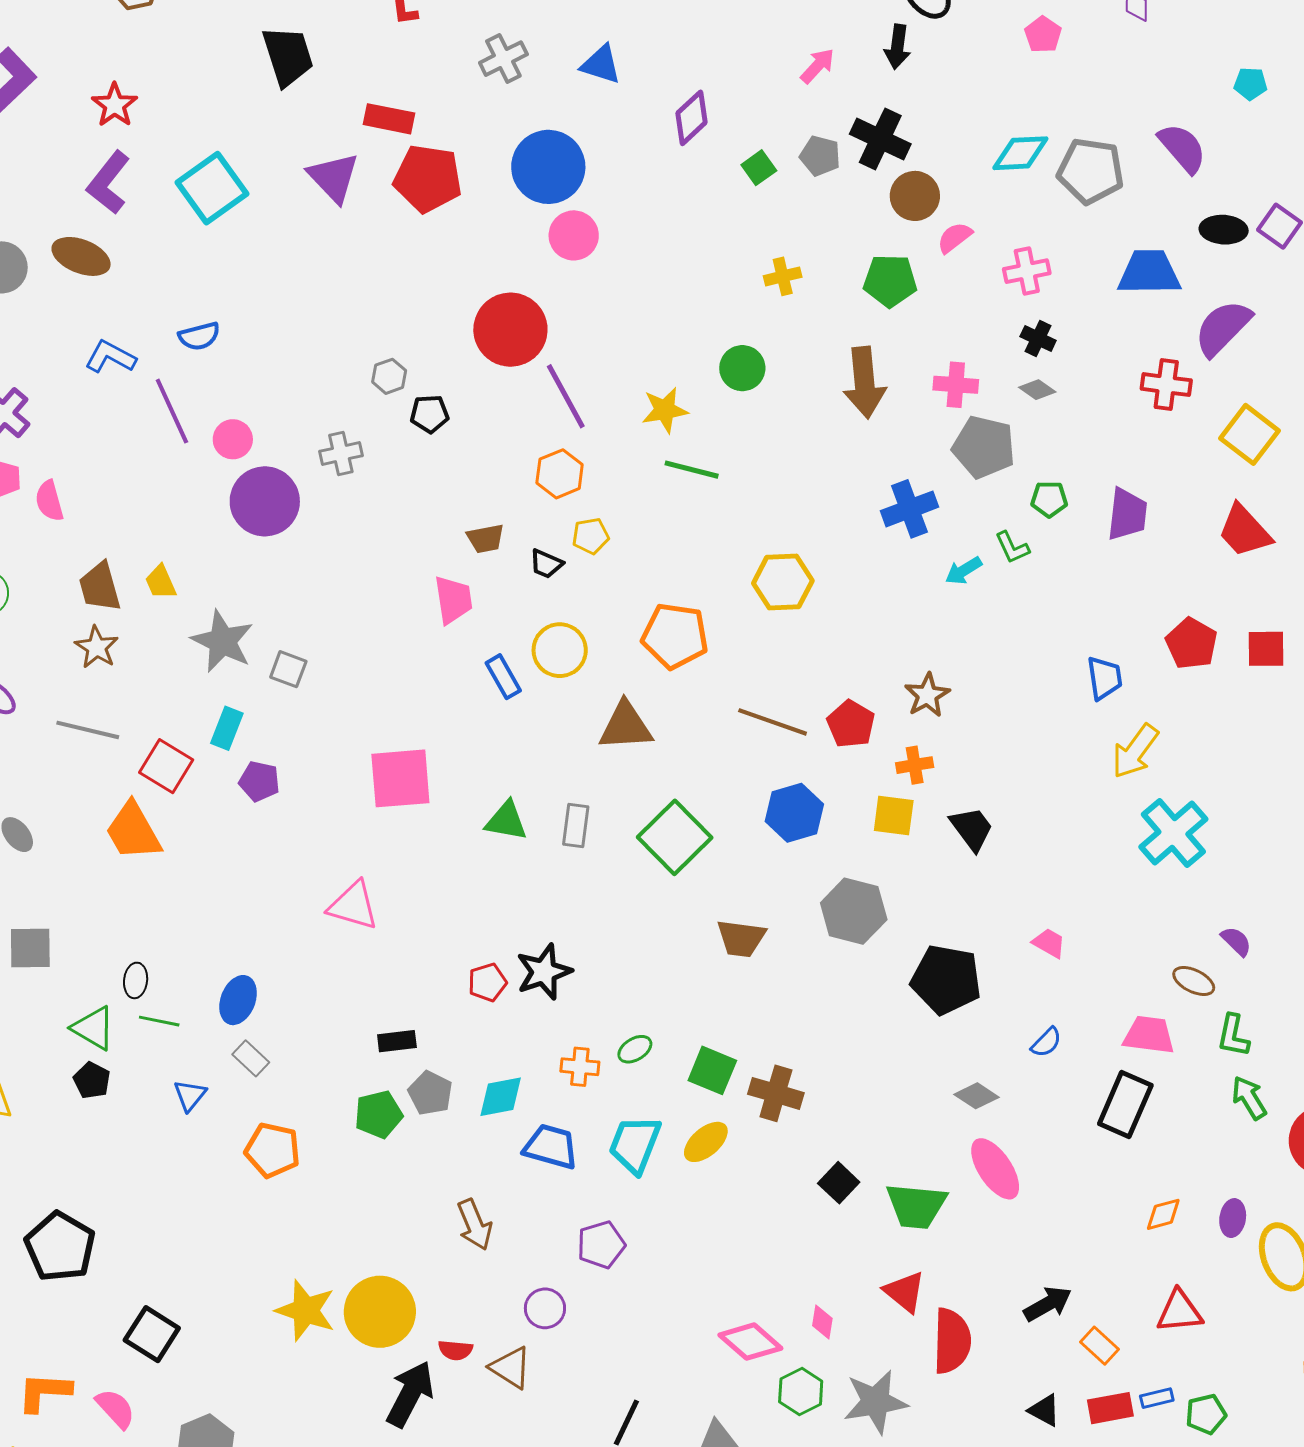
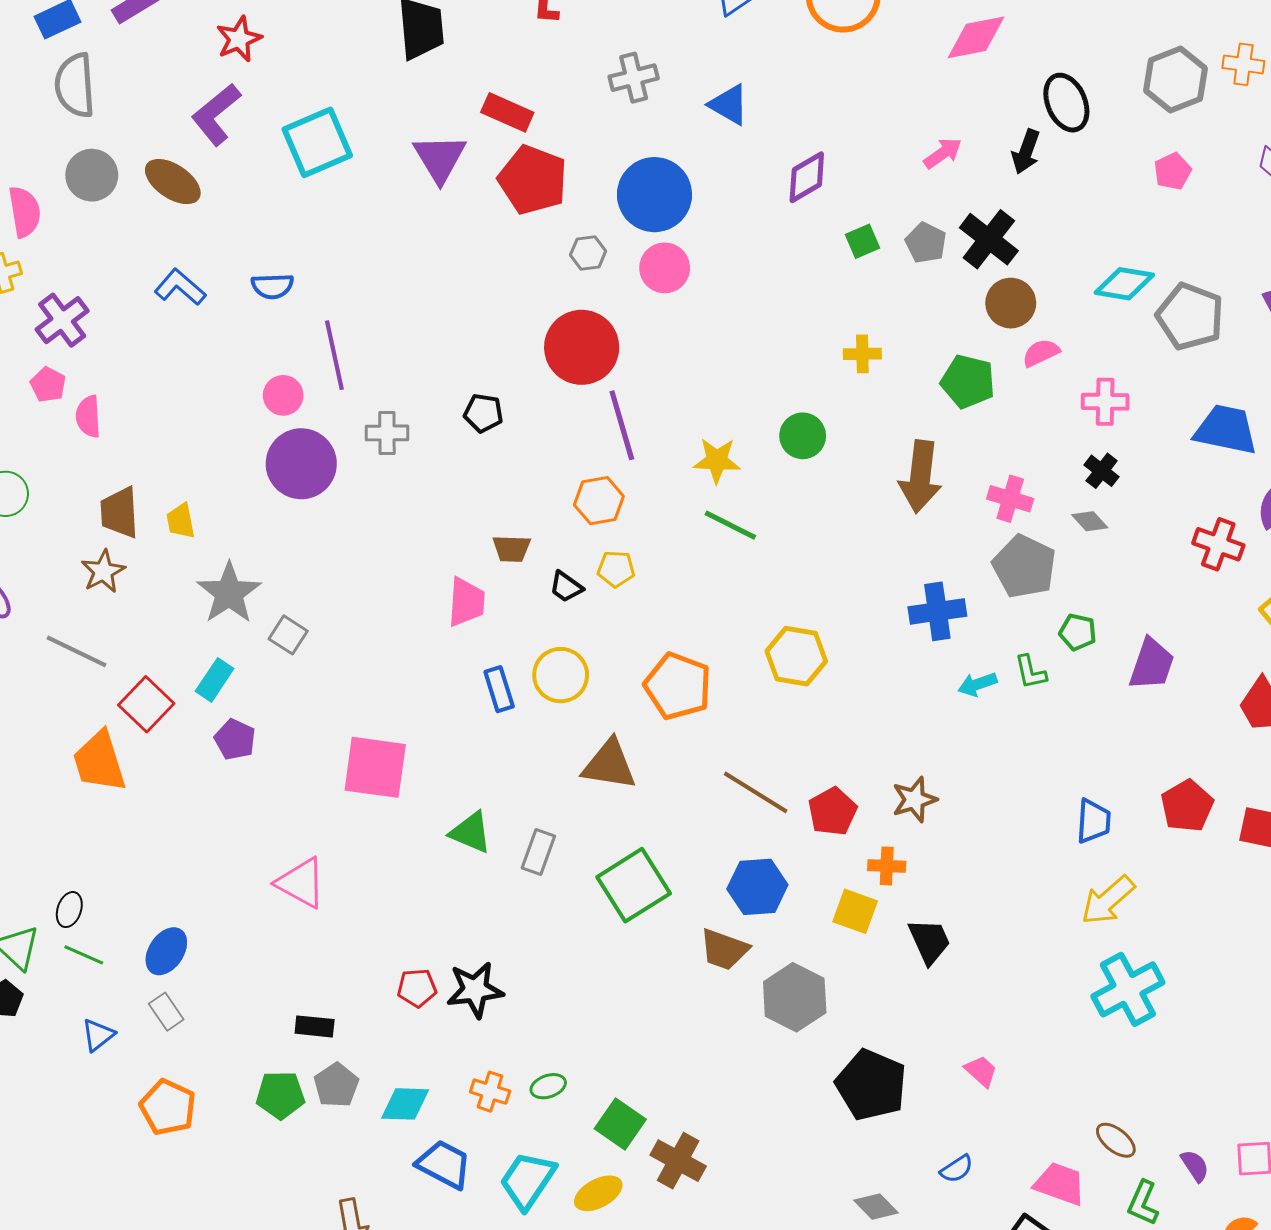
gray hexagon: (389, 376) -> (588, 253), moved
purple line: (172, 411) -> (334, 355), moved
brown trapezoid: (741, 938) -> (724, 949), moved
purple semicircle: (1236, 941) -> (1195, 1166), moved

